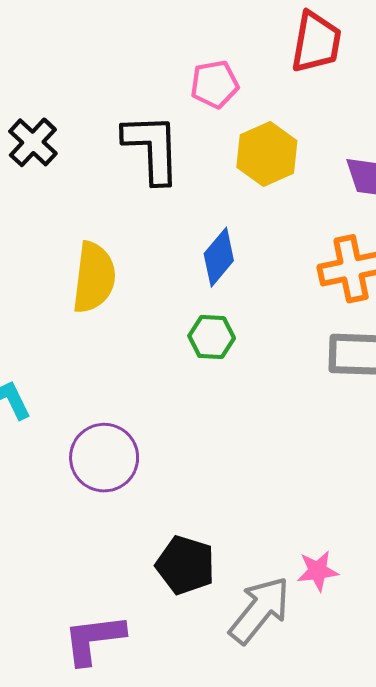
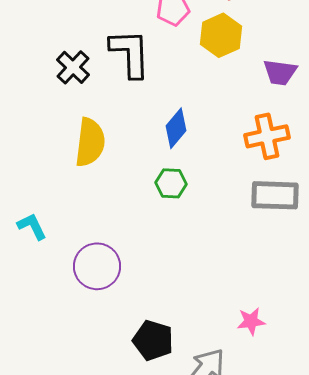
black cross: (33, 142) -> (73, 67), moved
yellow hexagon: (267, 154) -> (221, 35), moved
pink star: (318, 571) -> (251, 321), moved

